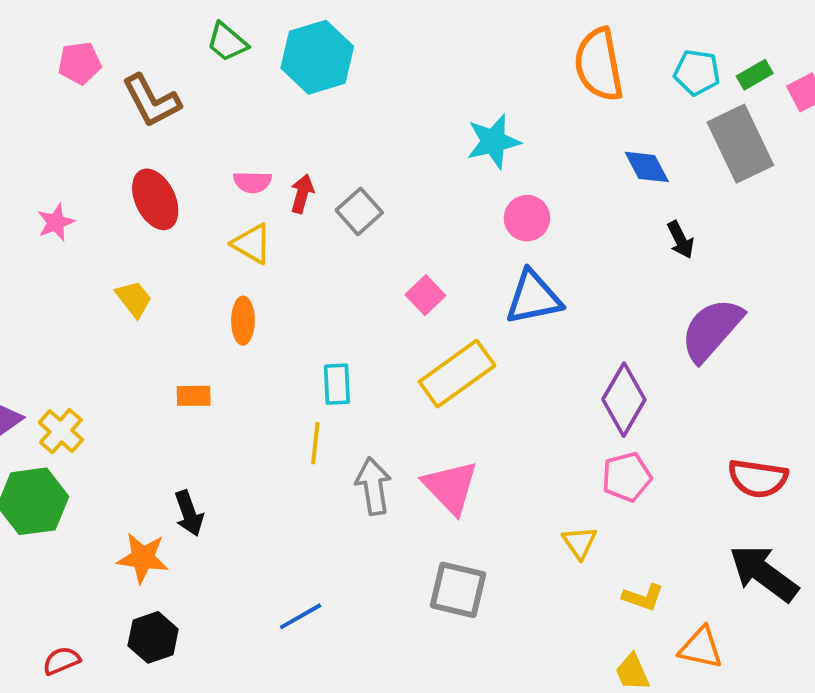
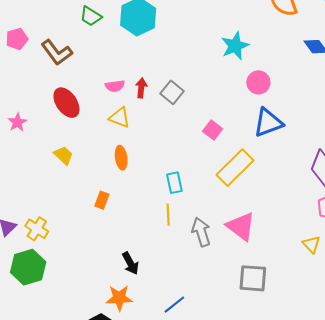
orange rectangle: (194, 396) -> (102, 200), turned -60
black arrow: (189, 513) -> (130, 263), moved
orange star: (143, 558) -> (119, 298), moved

